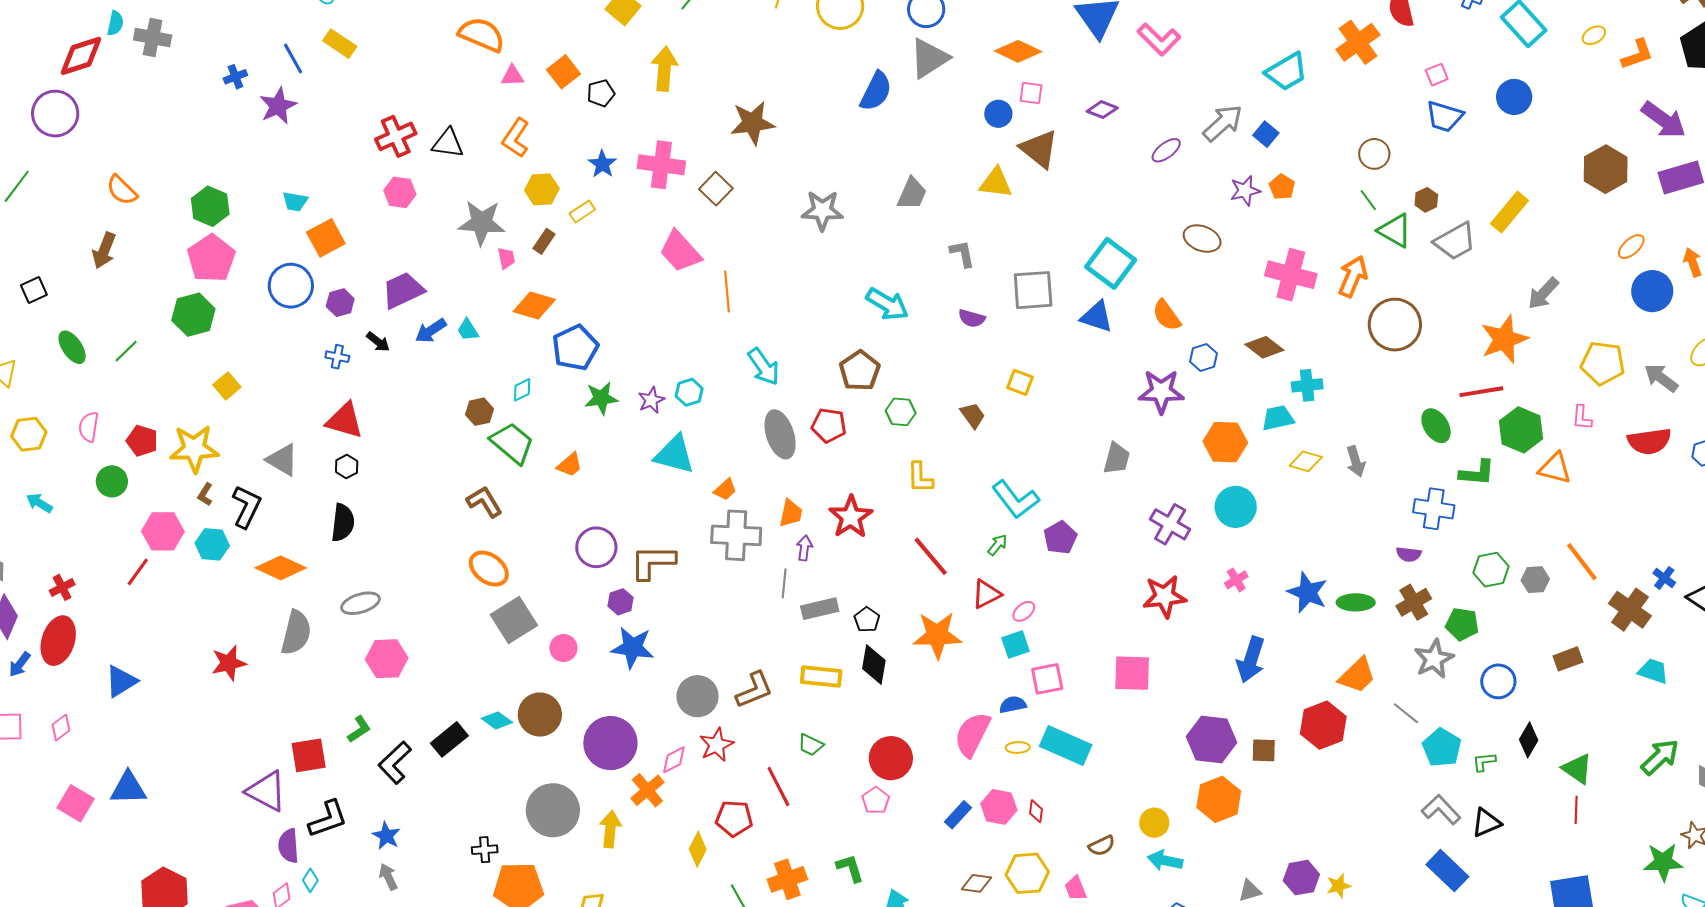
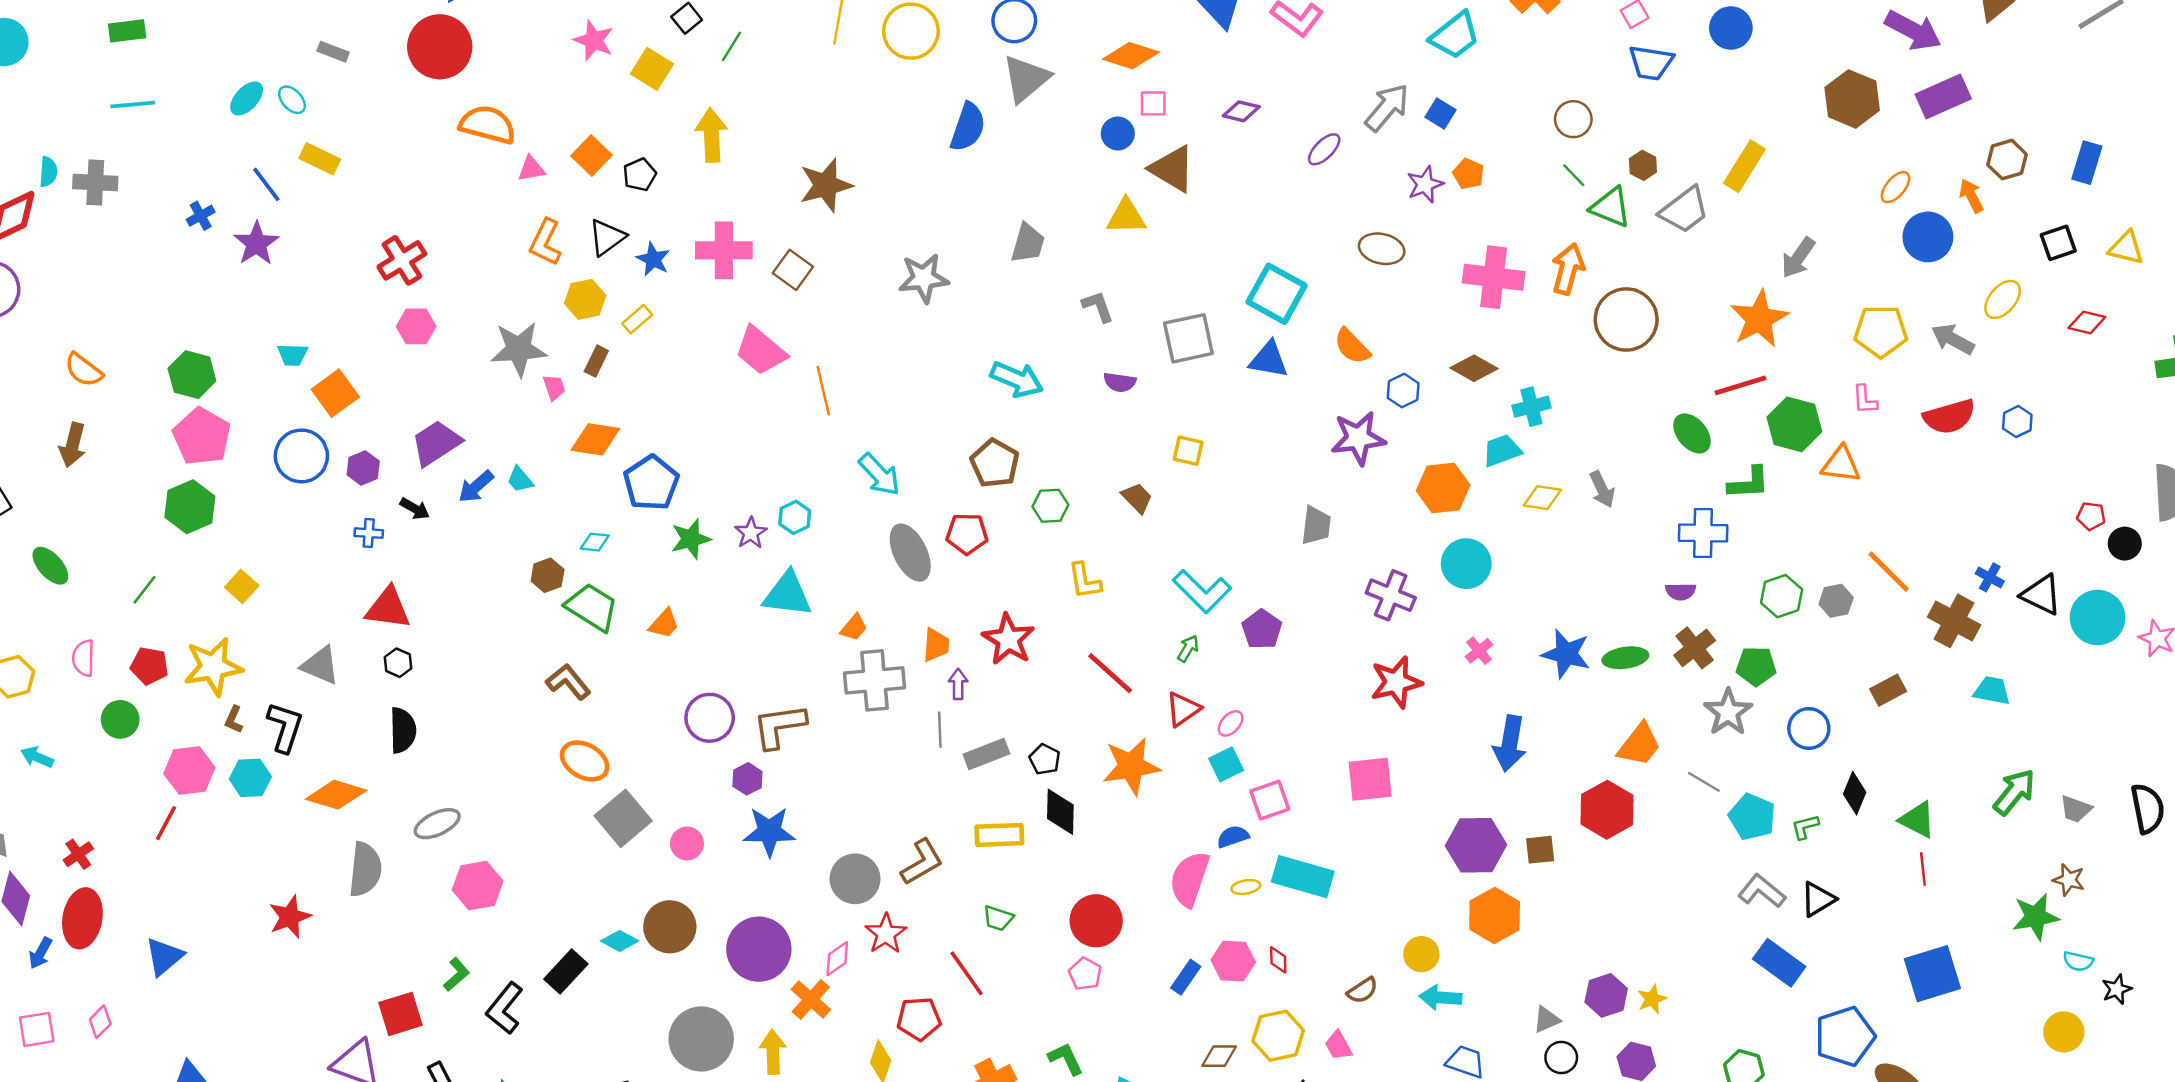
black triangle: (448, 143) -> (607, 237), moved, turned -36
green line: (126, 351) -> (145, 590), moved
cyan diamond: (522, 390) -> (595, 542), turned 40

